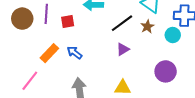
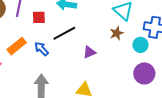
black line: (122, 23) -> (64, 33), moved
purple circle: (166, 71) -> (144, 73), moved

